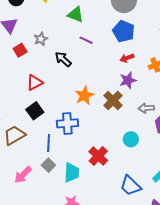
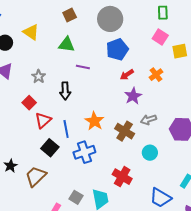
blue pentagon: (124, 31) -> (117, 49), turned -30
red square: (20, 50) -> (29, 103), moved
black arrow: (63, 59) -> (65, 91), turned -120
brown cross: (113, 100) -> (125, 131), moved
gray arrow: (146, 108) -> (149, 120), moved
blue line: (49, 143) -> (66, 129), moved

